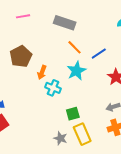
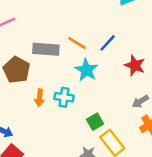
gray rectangle: (65, 23) -> (46, 49), moved
orange arrow: (42, 72) -> (40, 98), moved

